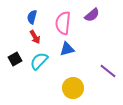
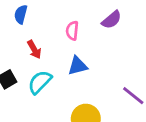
blue semicircle: (32, 17) -> (21, 14), moved
pink semicircle: (63, 23) -> (72, 31), size x0.6

